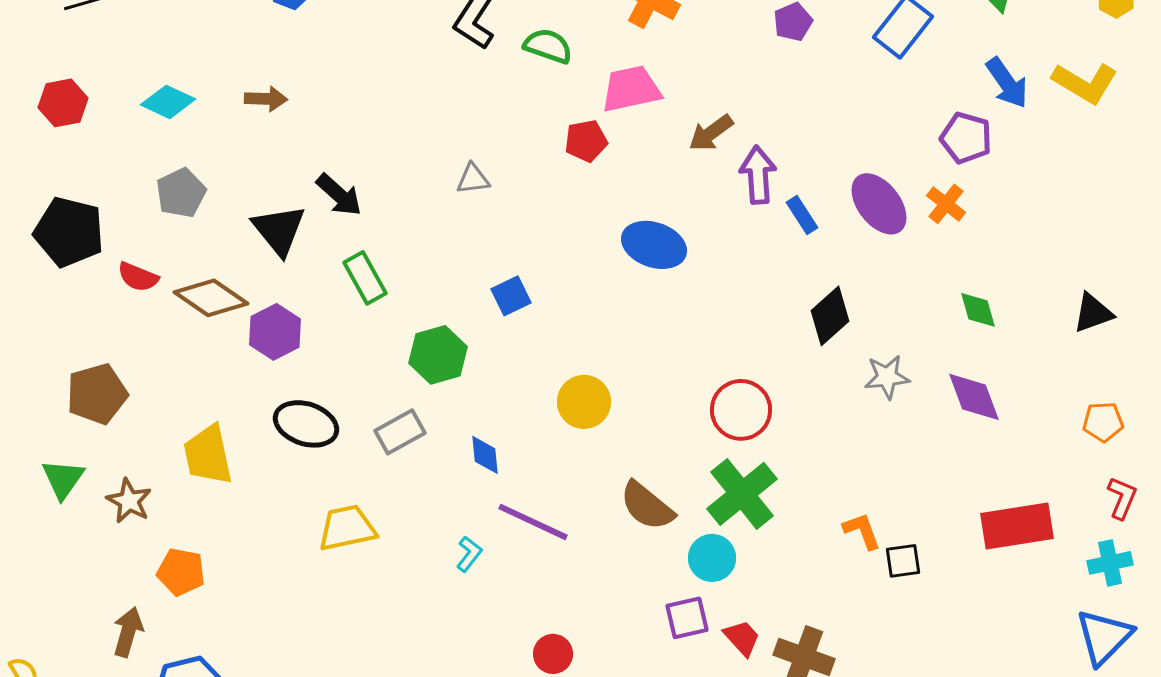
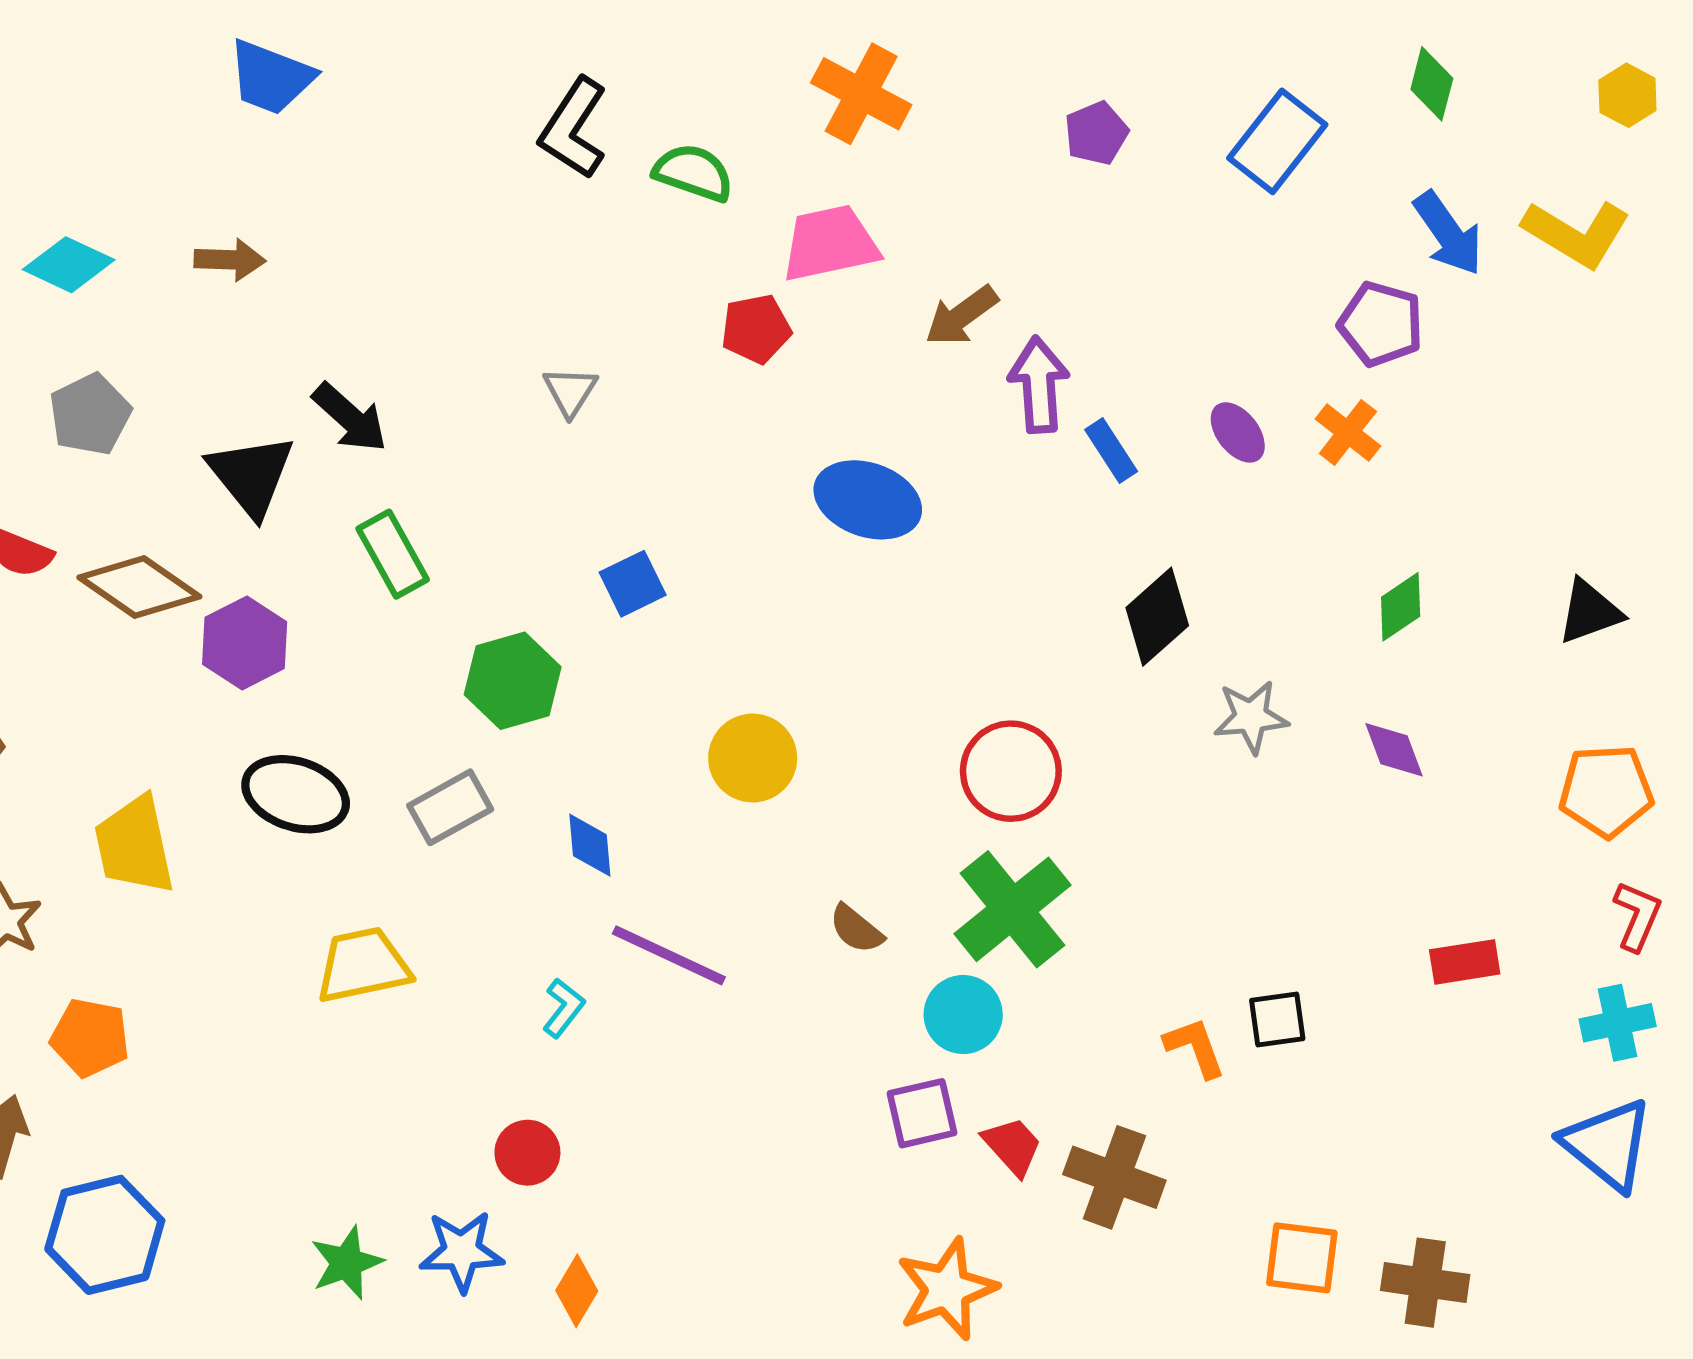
gray triangle: (473, 179) -> (570, 391), turned -51
purple ellipse: (879, 204) -> (1238, 432), size x0.6
green diamond: (978, 310) -> (1401, 607), turned 72
purple diamond: (974, 397) -> (1394, 750), size x0.7
orange pentagon: (1103, 422) -> (1606, 791), size x1.4
brown semicircle: (647, 506) -> (856, 929), size x0.6
red rectangle: (1017, 526) -> (1465, 962), size x0.6
orange L-shape: (862, 531) -> (1195, 1047), moved
blue triangle: (1104, 637) -> (1608, 1144), turned -36
red circle: (553, 654) -> (527, 1153), moved

